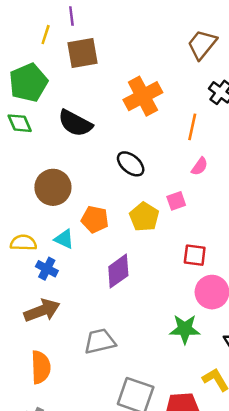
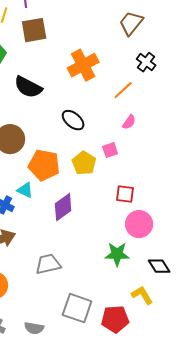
orange line: (192, 127) -> (123, 90), turned 35
orange pentagon: (95, 219) -> (44, 165), size x1.4
cyan triangle: (64, 239) -> (25, 190), moved

